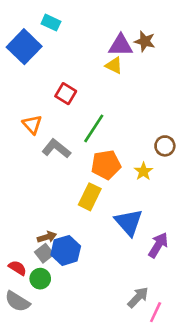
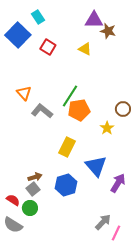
cyan rectangle: (51, 23) -> (38, 17), turned 32
purple triangle: (121, 45) -> (94, 20), moved
red square: (66, 94) -> (48, 47), moved
orange pentagon: (106, 165) -> (79, 110), moved
blue hexagon: (66, 250) -> (66, 185), moved

